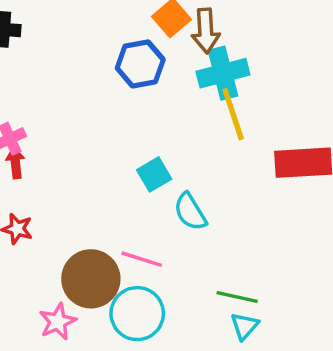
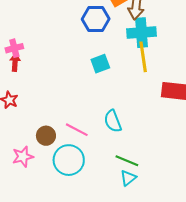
cyan square: (154, 174) -> (100, 64), moved
cyan semicircle: (190, 212) -> (113, 121), moved
brown circle: (91, 279) -> (46, 136), size x0.6

